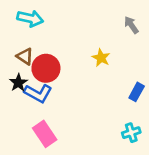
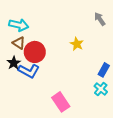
cyan arrow: (30, 18) -> (19, 25), moved
cyan cross: (131, 133) -> (101, 89), moved, turned -32
pink rectangle: (45, 134) -> (61, 102), moved

